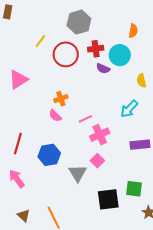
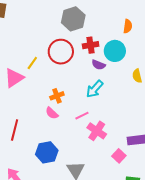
yellow line: (40, 41) -> (32, 63), moved
cyan arrow: (129, 109) -> (95, 89), moved
pink cross: (100, 135) -> (97, 131), turned -30
red line: (18, 144) -> (15, 130), moved
pink square: (97, 161) -> (119, 156), moved

